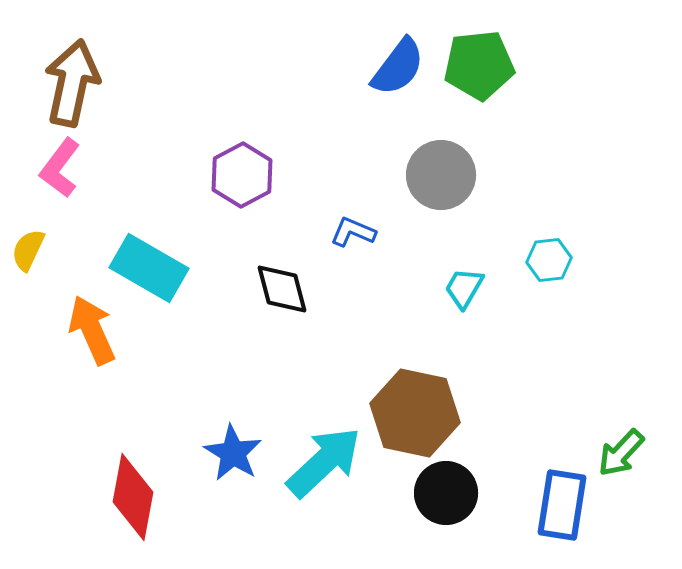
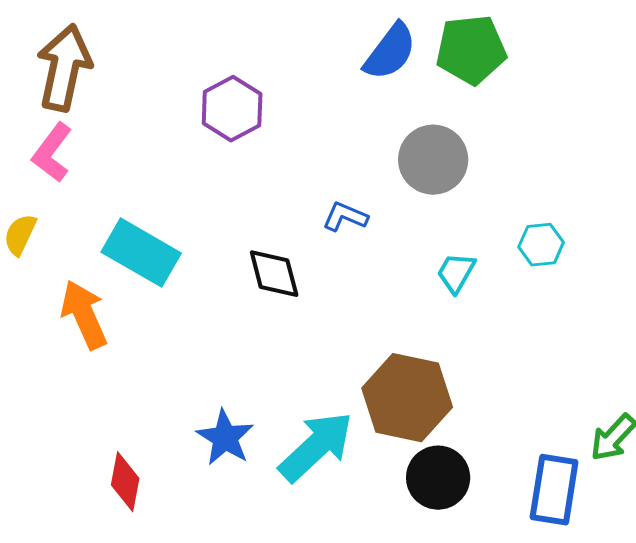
purple hexagon: (242, 175) -> (232, 109), moved
red diamond: (133, 497) -> (125, 482), size x0.7

